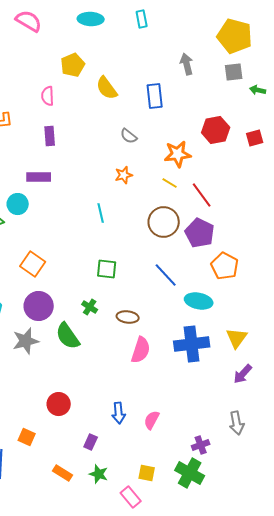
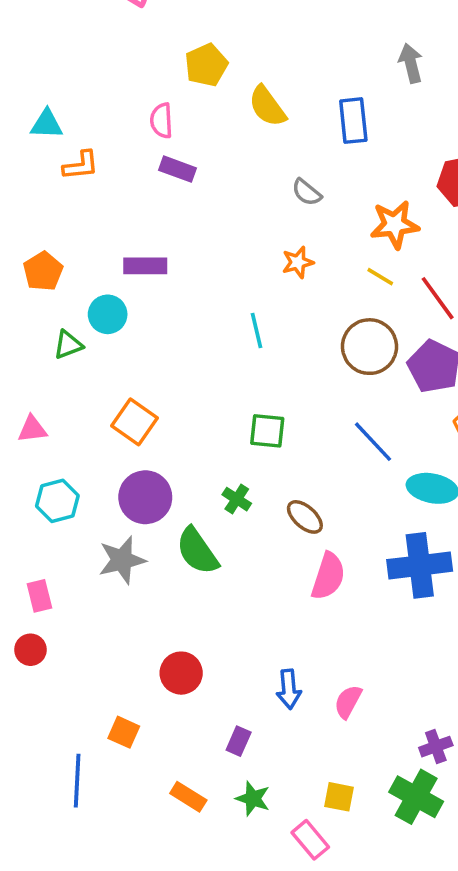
purple rectangle: (50, 136) -> (178, 169), moved, turned -66
brown ellipse: (128, 317) -> (305, 517), turned 35

